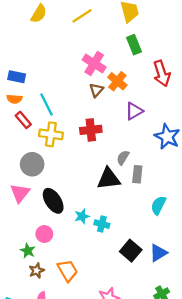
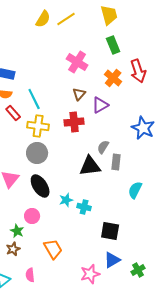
yellow semicircle: (39, 14) -> (43, 19), moved
orange cross: (117, 81) -> (113, 78), moved
brown triangle: (96, 90) -> (79, 94), moved
purple triangle: (134, 111) -> (100, 105), moved
gray circle: (32, 164) -> (37, 153), moved
black square: (131, 251) -> (110, 231), turned -30
blue triangle: (158, 253) -> (112, 260), moved
brown star: (37, 271) -> (13, 249), moved

